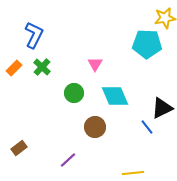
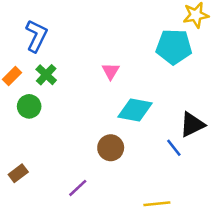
green circle: (74, 93) -> (29, 106), moved
cyan diamond: (115, 96) -> (135, 110), turned -56

